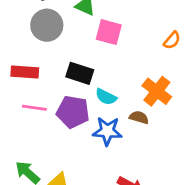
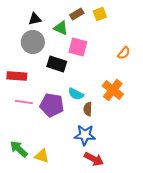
black rectangle: (80, 73) -> (57, 64), moved
brown semicircle: (139, 117) -> (88, 109), moved, turned -104
blue star: (107, 131) -> (85, 135), moved

